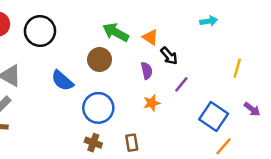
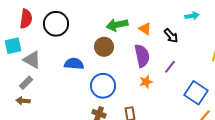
green arrow: (116, 32) -> (117, 25), turned -40
black arrow: (169, 56) -> (171, 36), moved
purple semicircle: (147, 71) -> (142, 56), size x1.6
blue semicircle: (62, 81) -> (74, 64), turned 144

